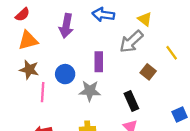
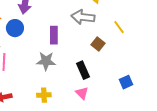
gray arrow: (131, 42) -> (83, 17), turned 50
blue circle: (65, 74) -> (15, 28), moved

